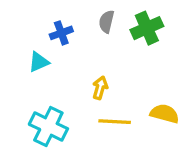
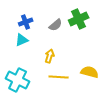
gray semicircle: (106, 22) -> (56, 25), moved, turned -144
cyan triangle: (39, 62) -> (22, 40), moved

